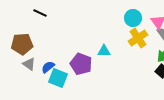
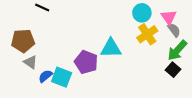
cyan triangle: (104, 51) -> (111, 48), size x1.5
blue semicircle: (48, 67) -> (45, 76), moved

